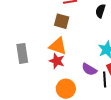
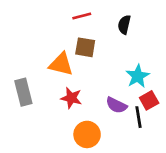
brown square: (62, 21) -> (85, 47), moved
orange triangle: (58, 46) -> (61, 64), moved

